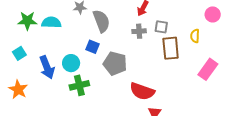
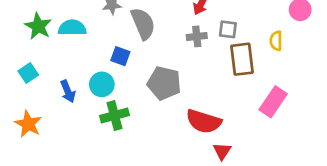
green star: (27, 21) -> (38, 26), turned 30
blue square: (93, 47) -> (120, 56), moved
blue arrow: (47, 67) -> (68, 91), size x0.7
pink rectangle: (208, 69) -> (273, 102), moved

